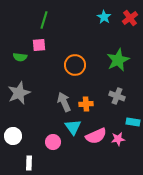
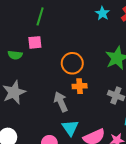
orange cross: (86, 104) -> (80, 86), moved

